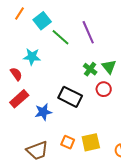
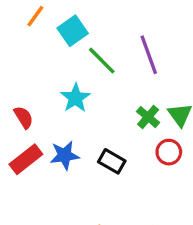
cyan star: (32, 57) -> (75, 98), moved, turned 30
black rectangle: (70, 97) -> (112, 161), size x0.7
blue star: (43, 112) -> (65, 155), moved

